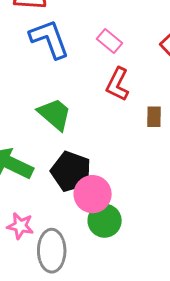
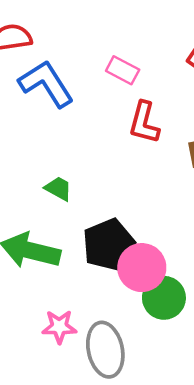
green trapezoid: (55, 114) -> (58, 189), moved, size x0.6
black pentagon: (71, 171) -> (109, 245), turned -30

